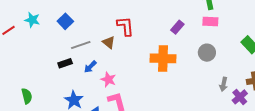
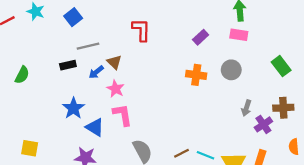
brown triangle: (109, 42) -> (114, 62), moved
orange cross: (163, 58) -> (196, 75), moved, size x0.7
green semicircle: (27, 96) -> (22, 75), moved, turned 35

